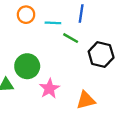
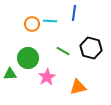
orange circle: (26, 15) -> (32, 24), moved
green line: (71, 38) -> (63, 51), moved

